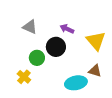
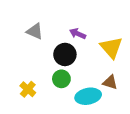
green circle: (37, 58) -> (61, 79), moved

